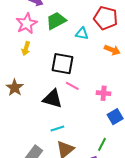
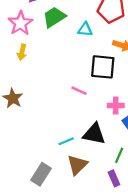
black square: (62, 64) -> (103, 67), moved
pink cross: (104, 93) -> (116, 105), moved
black triangle: (53, 99) -> (94, 134), moved

